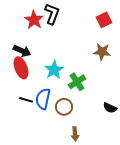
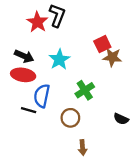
red square: (104, 20) -> (102, 44), moved
red ellipse: (21, 68) -> (23, 75), turned -60
cyan star: (54, 70) -> (59, 59), moved
blue semicircle: (43, 99) -> (42, 96), moved

